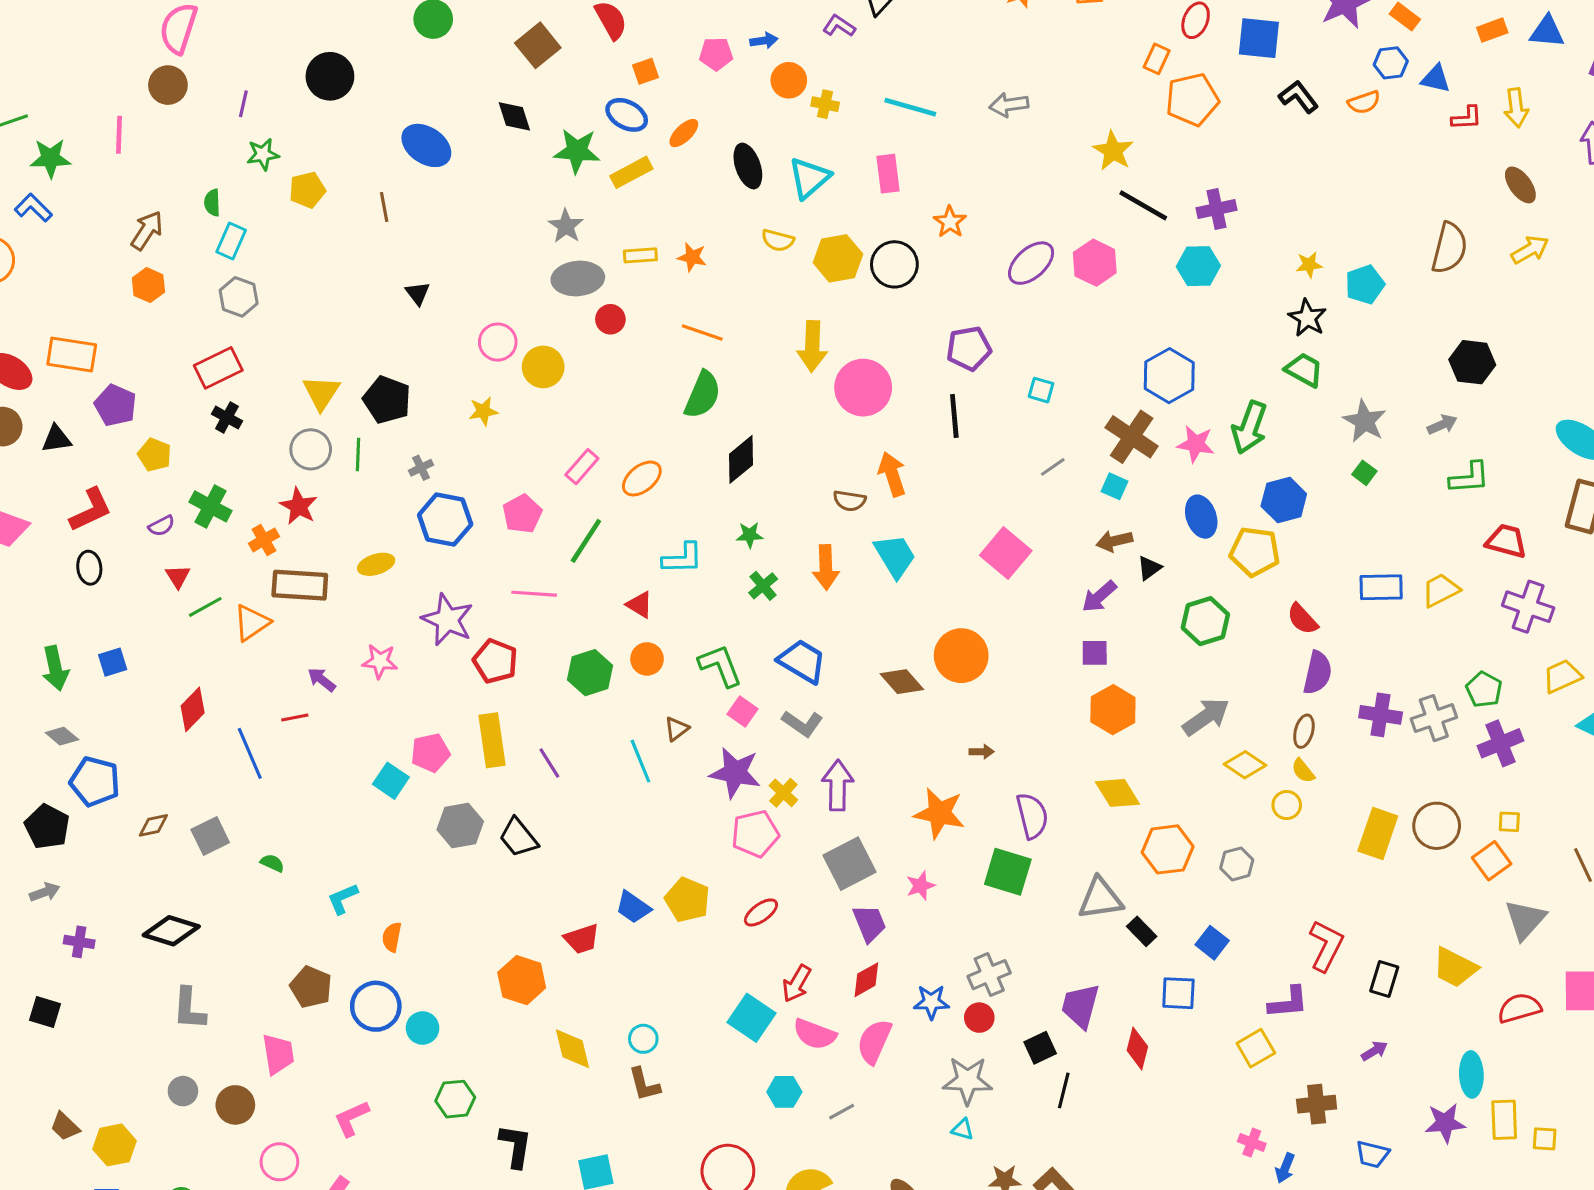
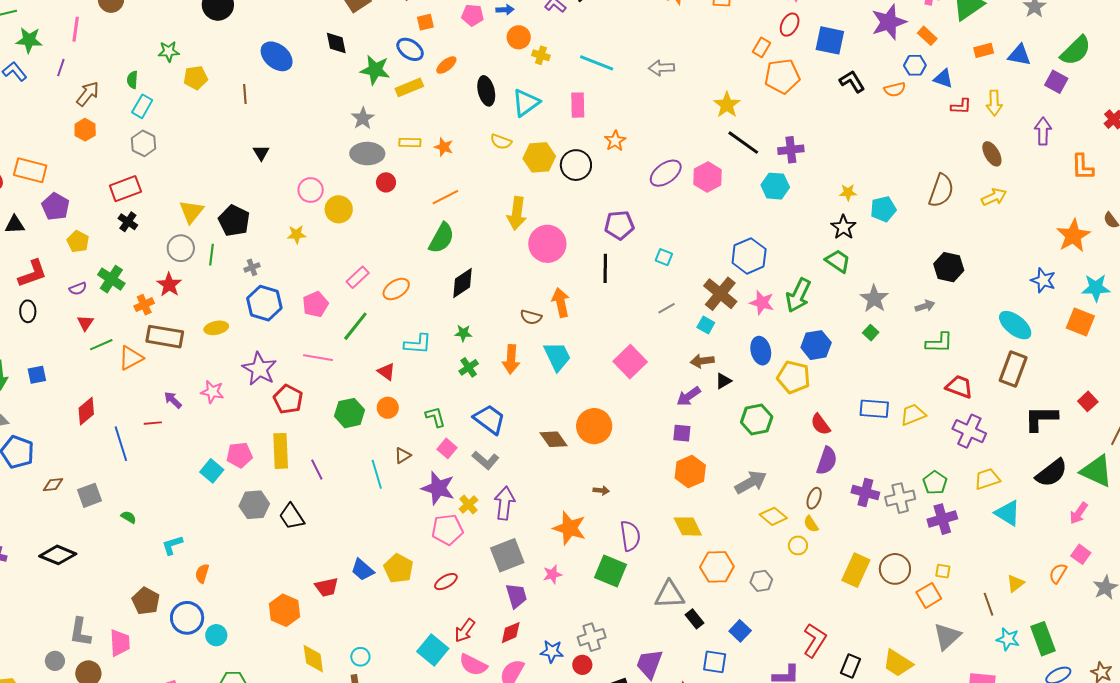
purple line: (243, 104) -> (61, 68), moved
orange line: (702, 333) -> (445, 197), turned -52
green L-shape: (720, 666) -> (435, 417), size x0.7
gray L-shape: (189, 1009) -> (80, 632), moved

